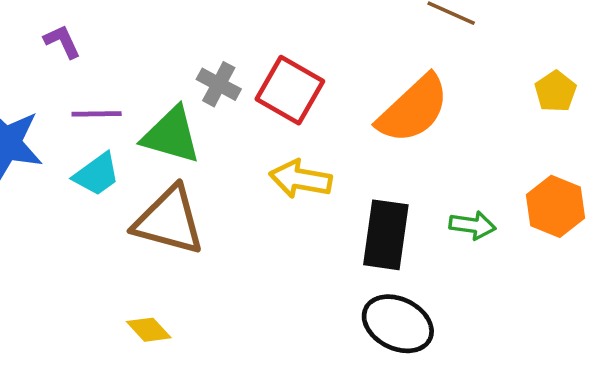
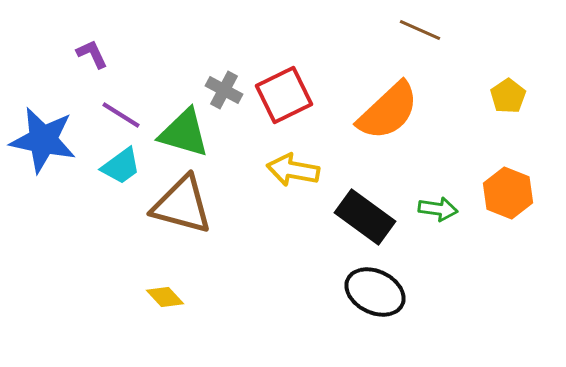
red square: (290, 90) -> (284, 95), turned 34
purple line: (97, 114) -> (121, 115), turned 33
black rectangle: (386, 235) -> (365, 217), turned -62

